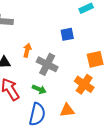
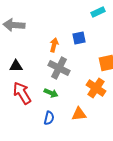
orange arrow: (27, 50) -> (54, 45), moved
blue semicircle: (37, 114) -> (49, 118), size x0.6

